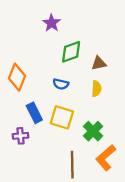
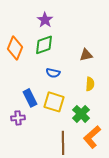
green diamond: (71, 52) -> (44, 45), moved
orange diamond: (17, 77) -> (15, 48), moved
yellow semicircle: (96, 89) -> (90, 84), moved

